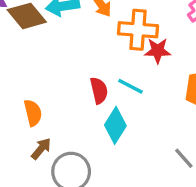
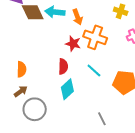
red star: (158, 51) -> (73, 44), moved
cyan line: (130, 86) -> (94, 70), moved

